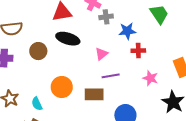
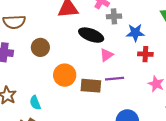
black ellipse: (68, 39) -> (91, 35), moved
orange circle: (62, 87) -> (65, 75), moved
brown rectangle: (94, 94) -> (91, 86), moved

